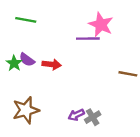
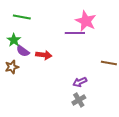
green star: (14, 63) -> (14, 40), moved
brown star: (26, 110) -> (12, 67), moved, size x0.6
purple arrow: (76, 115) -> (80, 82), moved

